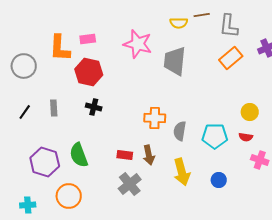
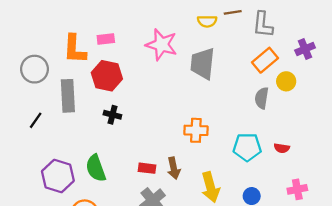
gray rectangle: (54, 108) -> (68, 96), moved, size x1.8
yellow circle: (250, 112) -> (286, 81), moved
orange cross: (155, 118) -> (196, 130), moved
gray semicircle: (180, 131) -> (262, 98), moved
pink cross: (260, 160) -> (297, 189), moved, turned -30

